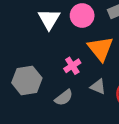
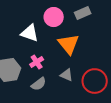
white triangle: (49, 19) -> (30, 33), moved, turned -42
pink cross: (72, 66) -> (37, 62), moved

